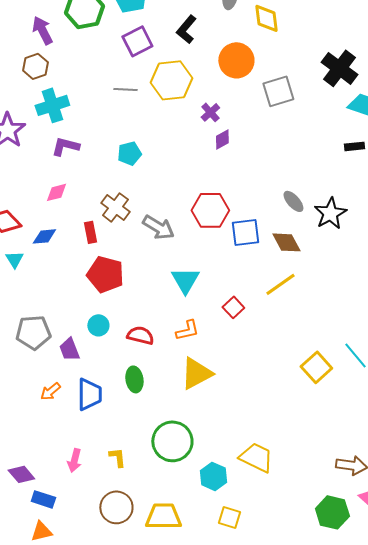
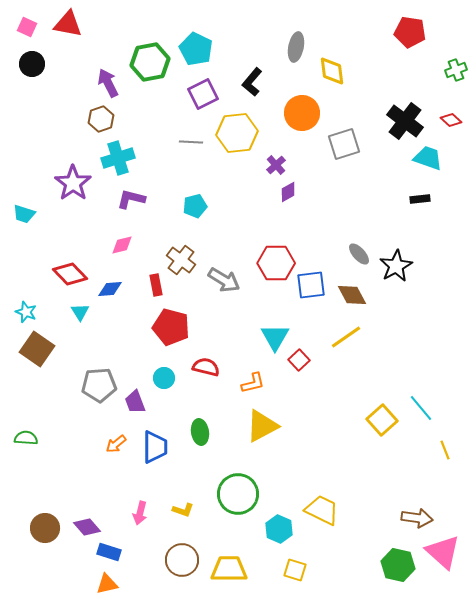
cyan triangle: (185, 280) -> (275, 337), moved
red semicircle: (140, 335) -> (206, 367), moved
yellow L-shape: (117, 457) -> (183, 510), turned 115

